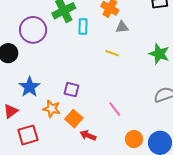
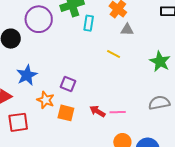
pink line: (115, 109) -> (118, 112), moved, turned -63
orange square: (74, 119) -> (66, 113), turned -36
red arrow: (88, 135) -> (97, 111), moved

